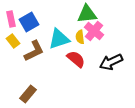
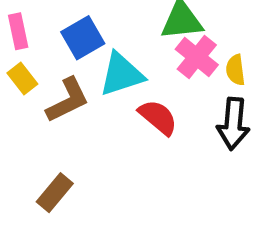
blue square: (29, 22) -> (83, 38), moved
yellow semicircle: (80, 37) -> (235, 70), moved
black arrow: (111, 62) -> (233, 124), turned -60

